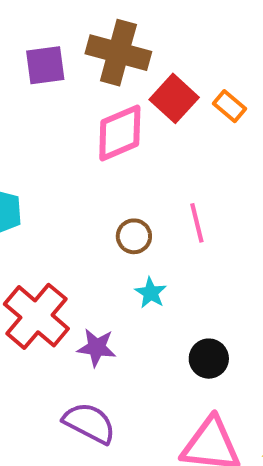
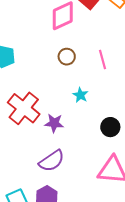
brown circle: (134, 236) -> (67, 57), moved
purple semicircle: (89, 423) -> (52, 161), turned 120

